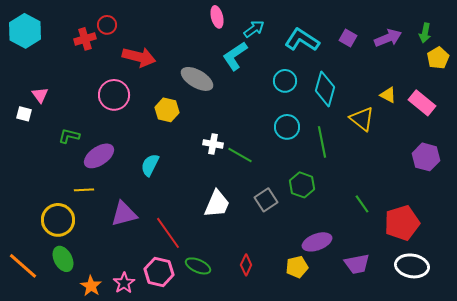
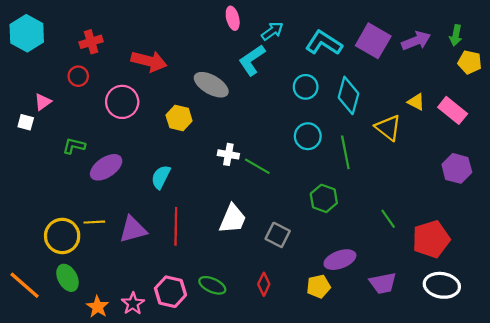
red circle: (107, 25) -> (78, 76), moved
purple square: (348, 38) -> (373, 41), size x1.8
yellow pentagon: (438, 58) -> (470, 62), turned -30
pink triangle: (40, 95) -> (43, 102), turned 30
yellow line: (84, 190) -> (94, 222), moved
gray square: (266, 200) -> (278, 235), moved, turned -30
red line: (168, 233) -> (176, 226), moved, turned 36

